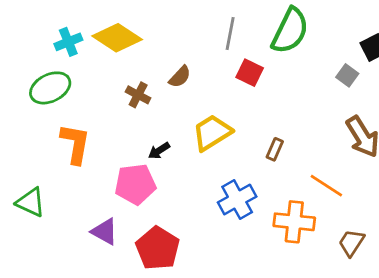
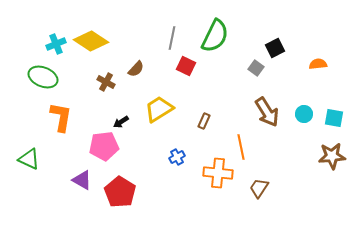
green ellipse: (50, 88) -> (43, 77), turned 48
orange line: (326, 186) -> (241, 147), turned 45
blue cross: (237, 200) -> (177, 157), size x0.6

